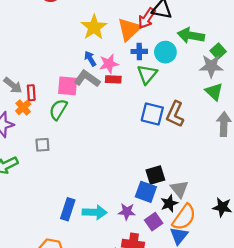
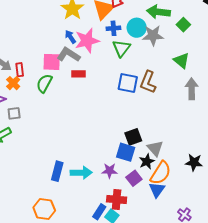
pink star: (109, 64) -> (87, 41), size x1.4
gray star: (211, 66) -> (153, 35), moved
red rectangle: (113, 79) -> (79, 74), moved
gray square: (42, 145) -> (14, 113), moved

